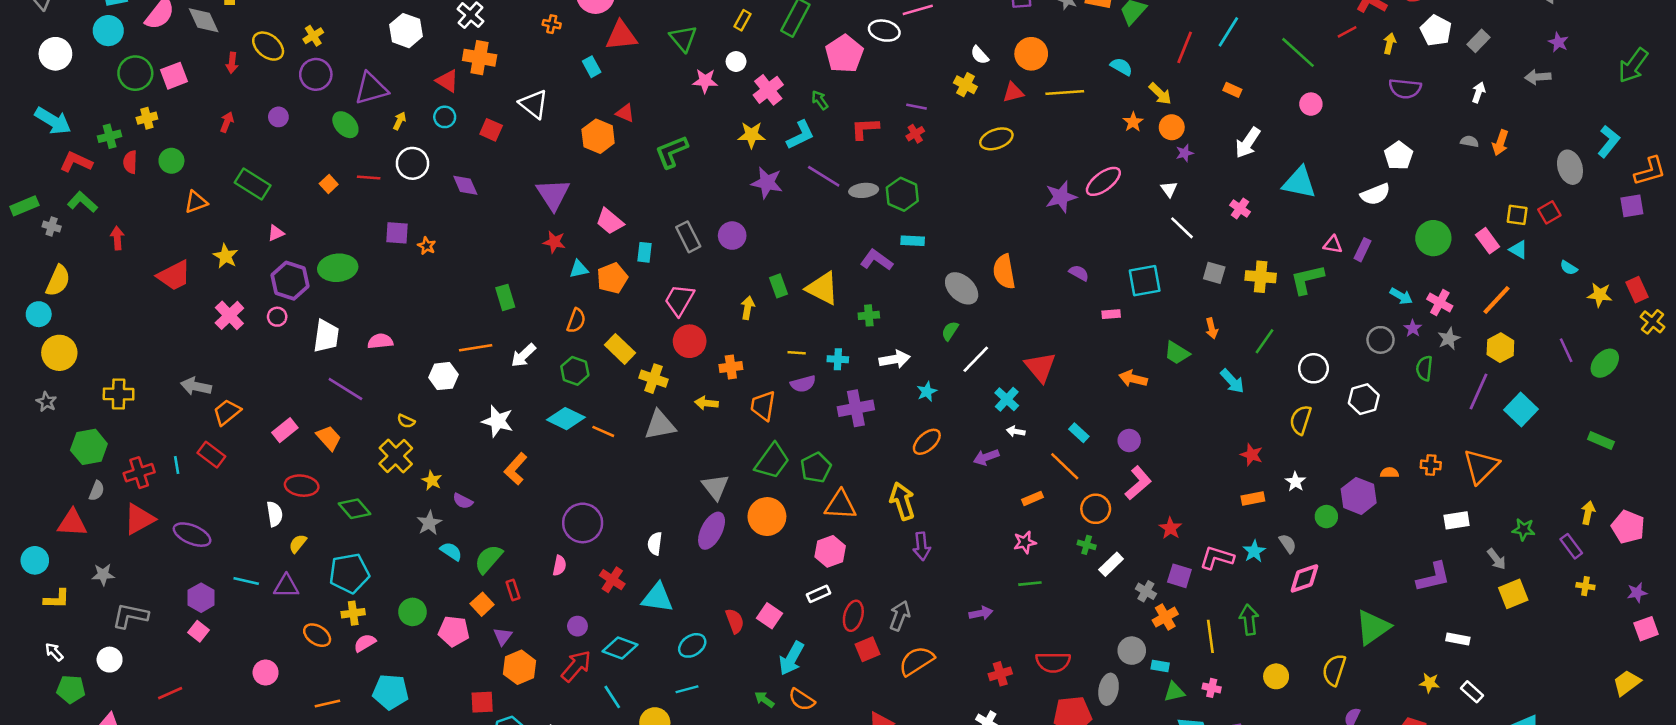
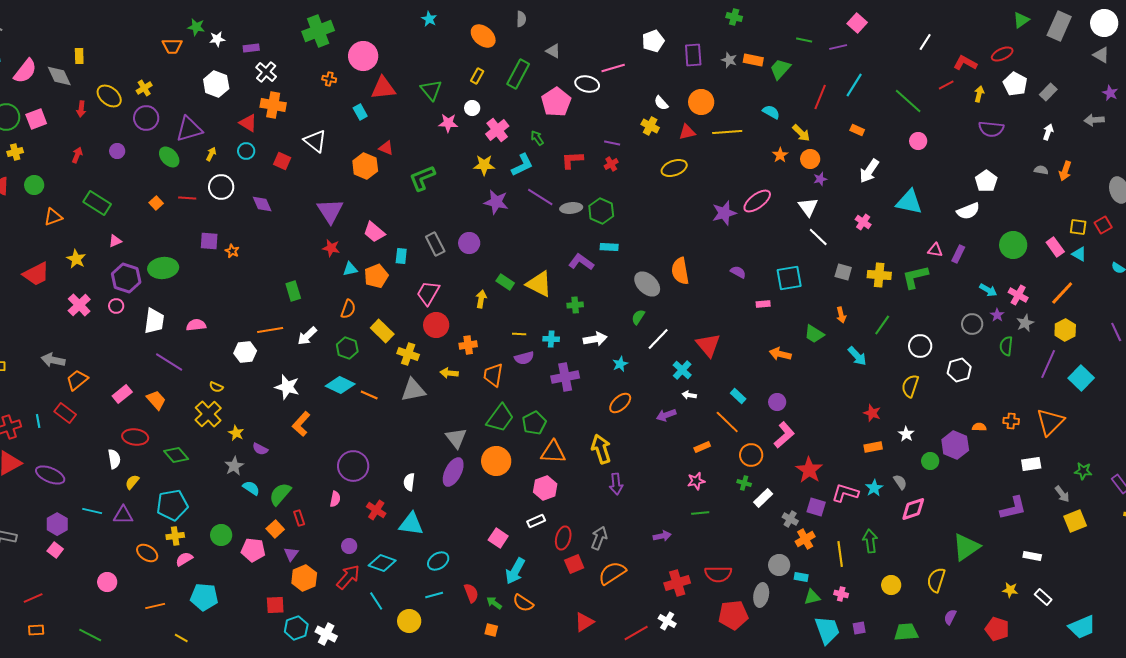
white triangle: (1169, 189) -> (808, 207), size x1.5
green rectangle: (779, 286) -> (505, 282), turned -36
red star: (1170, 528) -> (809, 470), size x1.5
red semicircle: (735, 621) -> (471, 593), moved
red cross: (1000, 674) -> (677, 583), size x1.4

